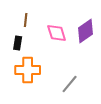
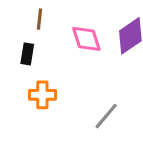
orange cross: (28, 70) -> (42, 95), size x0.7

